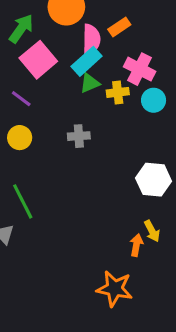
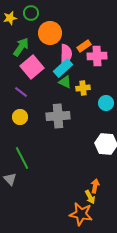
pink cross: (140, 69) -> (97, 56), moved, turned -30
green triangle: (90, 83) -> (65, 82), turned 48
cyan circle: (154, 100) -> (106, 103), moved
gray cross: (79, 136) -> (58, 116), size x1.6
yellow arrow: (152, 231) -> (90, 197), moved

